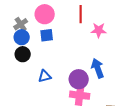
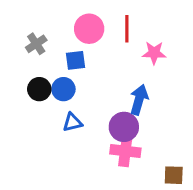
pink circle: (45, 14) -> (89, 29), moved
blue circle: (22, 37) -> (63, 89), moved
blue arrow: (98, 68) -> (139, 100), moved, turned 36

